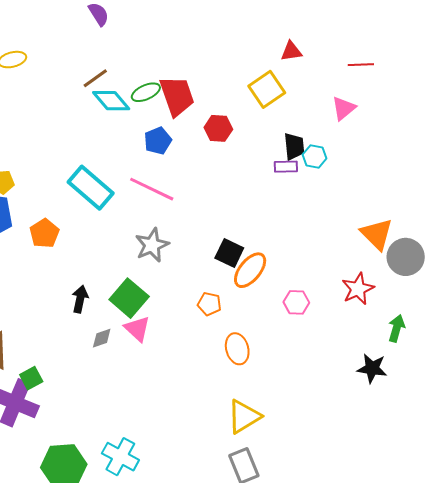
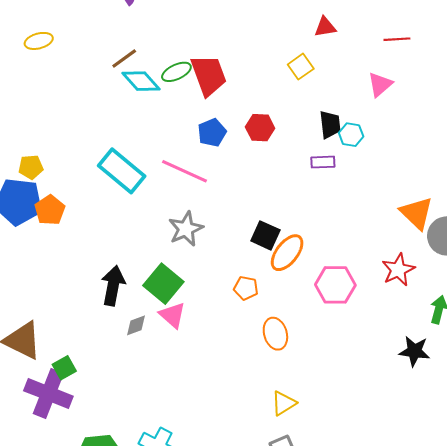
yellow square: (267, 89) -> (301, 67), size x0.7
red hexagon: (218, 128) -> (260, 128), moved
blue pentagon: (158, 141) -> (212, 133), moved
purple rectangle: (286, 167) -> (323, 162), moved
orange pentagon: (44, 233) -> (50, 210), moved
black arrow: (80, 299) -> (113, 286), size x1.4
pink hexagon: (296, 302) -> (335, 285), size x1.5
yellow triangle: (244, 417) -> (284, 403), size x0.7

